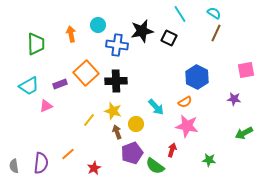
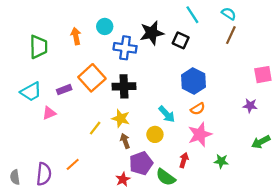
blue hexagon: (197, 77) -> (193, 81), moved
yellow circle: (136, 124) -> (155, 134), moved
pink star: (187, 126) -> (200, 134), turned -30
green star: (209, 160) -> (221, 161), moved
red star: (94, 168) -> (123, 179), moved

